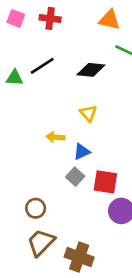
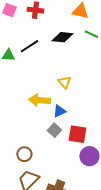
black diamond: (91, 70) -> (62, 37), moved
yellow arrow: (55, 137) -> (39, 100), size x1.5

